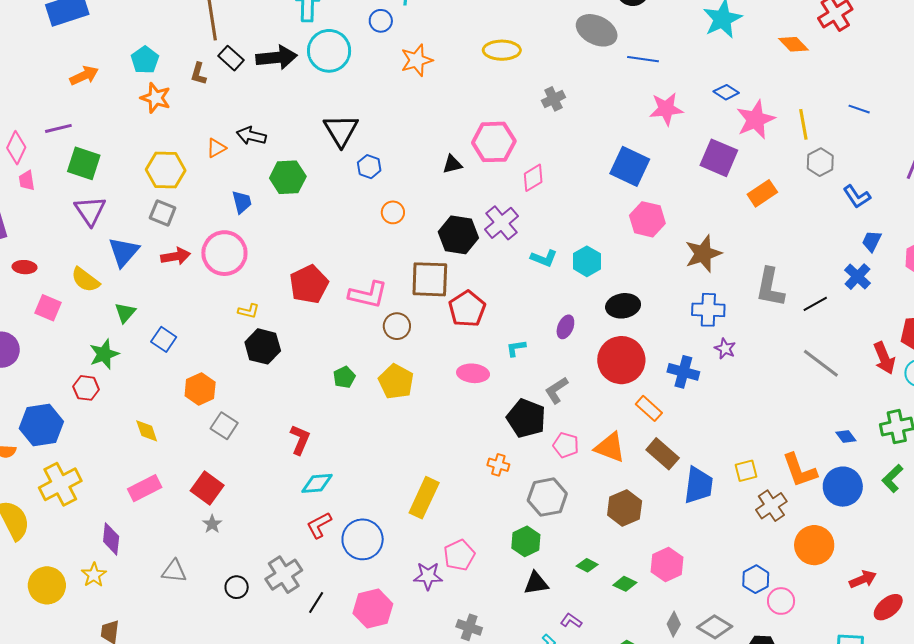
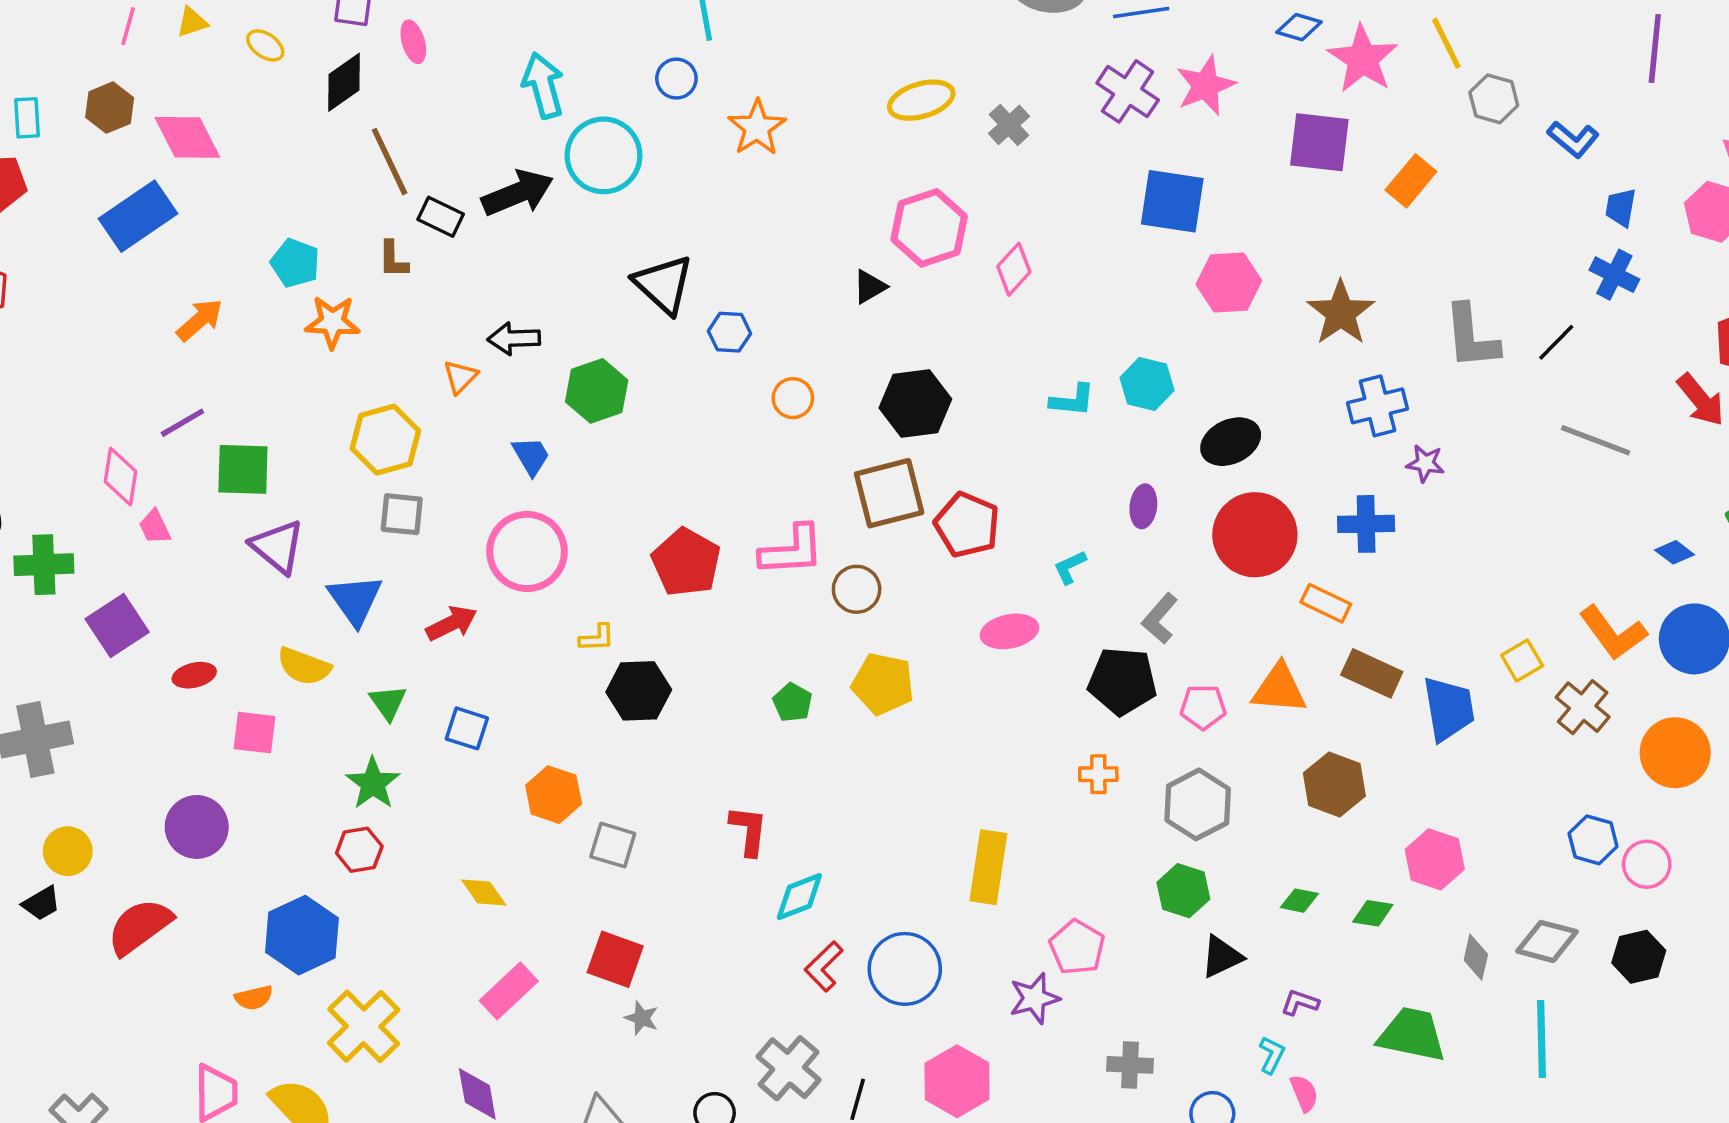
yellow ellipse: (502, 50) -> (921, 100), moved
purple cross: (502, 223) -> (1128, 91), moved
red arrow: (176, 256) -> (452, 623), moved

